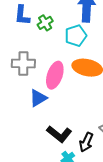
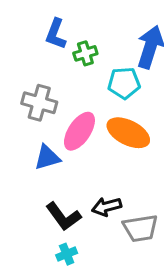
black arrow: (86, 142) -> (107, 207), moved, turned 36

